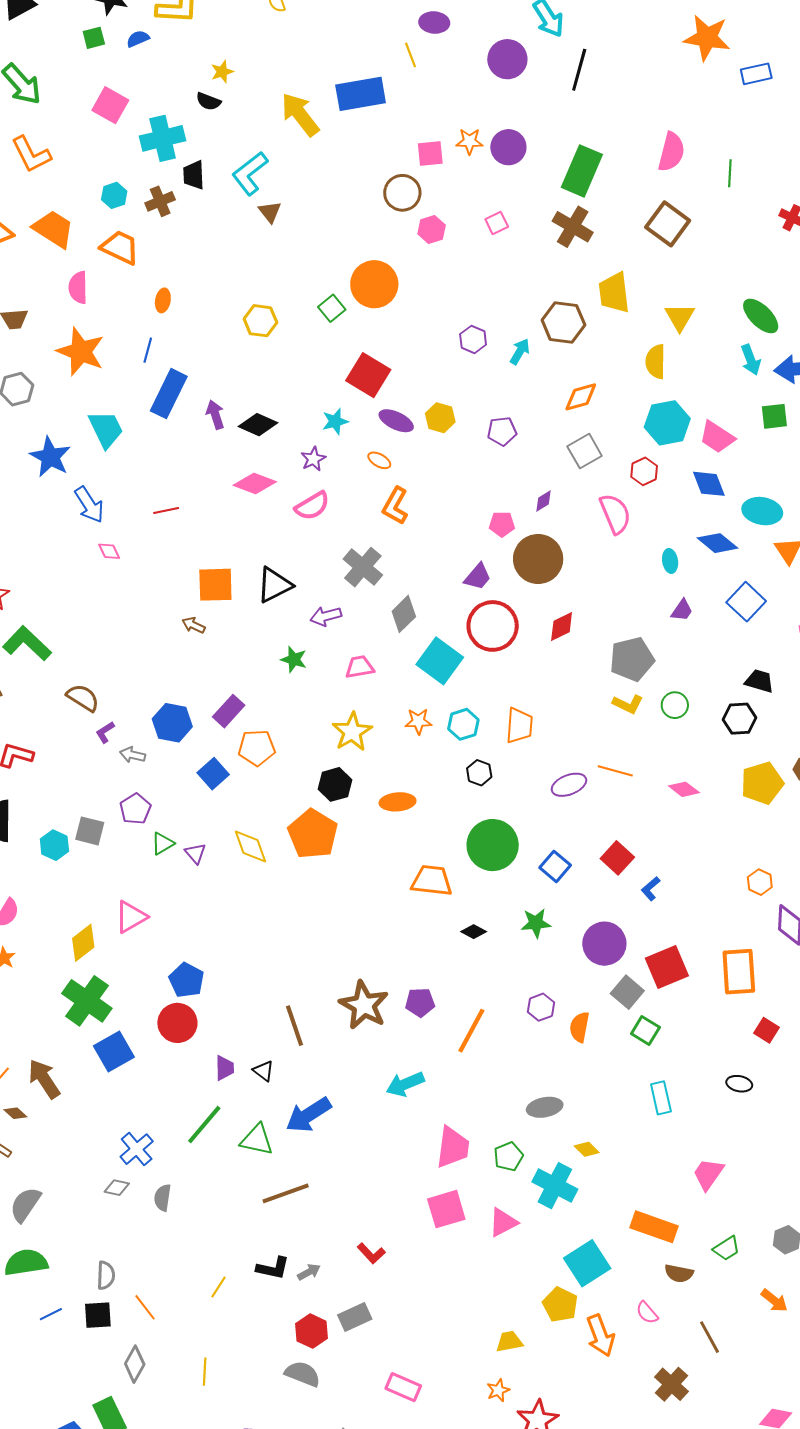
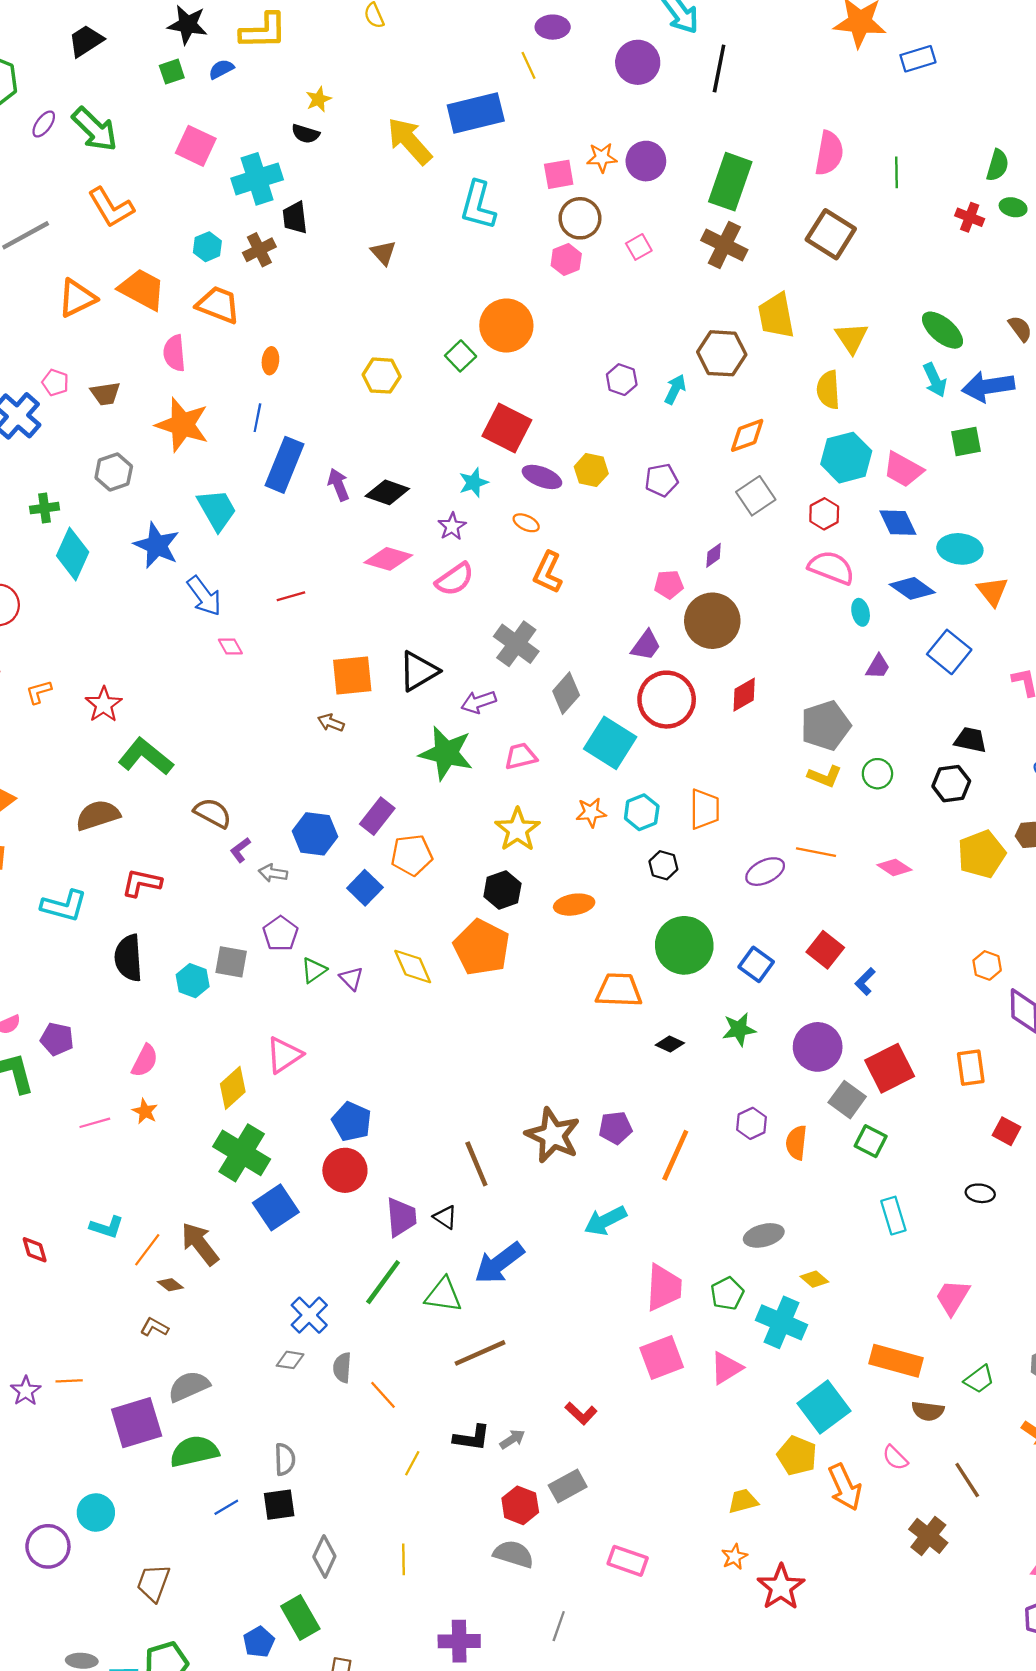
cyan L-shape: (250, 173) -> (478, 205), moved, turned -33
brown circle: (402, 193) -> (580, 218), moved
pink semicircle: (615, 514) -> (831, 568), moved, turned -42
green star: (294, 659) -> (446, 753), size x1.8
orange rectangle: (739, 972) -> (971, 1068), size x0.7
purple trapezoid: (224, 1068) -> (401, 1217), size x1.4
gray semicircle: (25, 1205) -> (189, 1386), turned 36
orange line: (145, 1307) -> (383, 1395), moved

